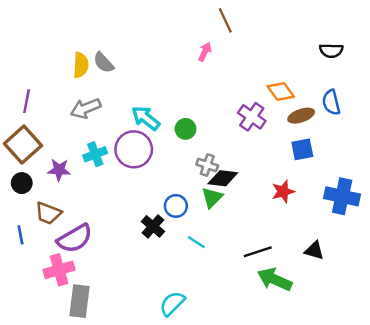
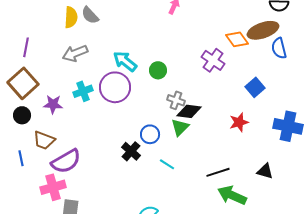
brown ellipse: (301, 116) -> (263, 30), moved, size x1.4
blue square: (302, 149) -> (255, 87), turned -30

